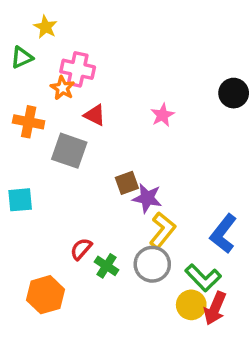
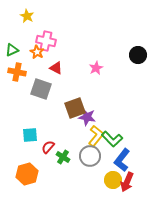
green triangle: (22, 57) -> (12, 50), moved
brown square: (127, 183) -> (75, 108), size x1.5
cyan square: (20, 200) -> (30, 135), moved
blue L-shape: (223, 234) -> (122, 160), moved
green L-shape: (203, 278) -> (112, 139), moved

